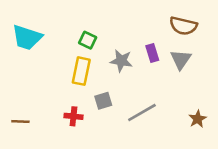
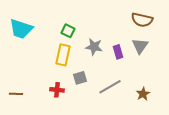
purple rectangle: (152, 53) -> (118, 52), moved
brown star: (198, 119) -> (143, 94), moved

